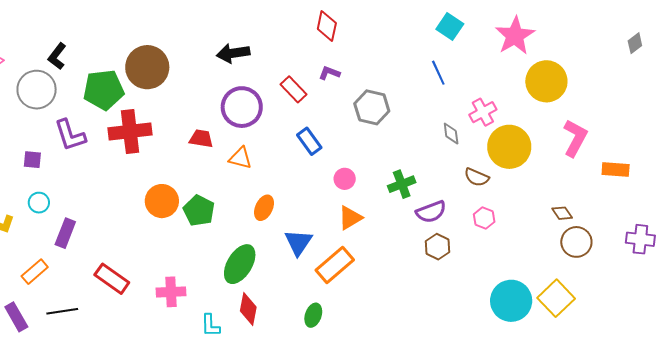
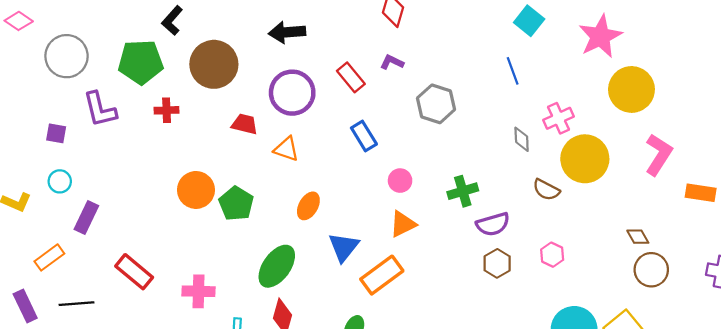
black L-shape: (57, 56) -> (172, 21), moved
brown circle: (147, 67) -> (214, 64), moved
red cross: (130, 131) -> (167, 110), size x0.5
pink hexagon: (484, 218) -> (552, 255), moved

